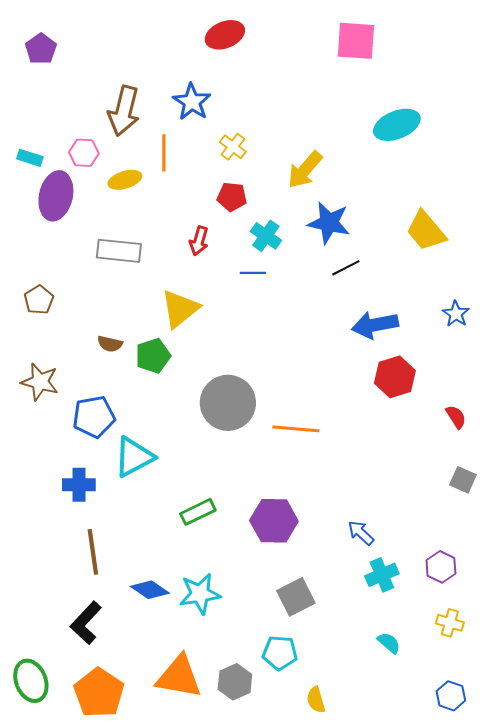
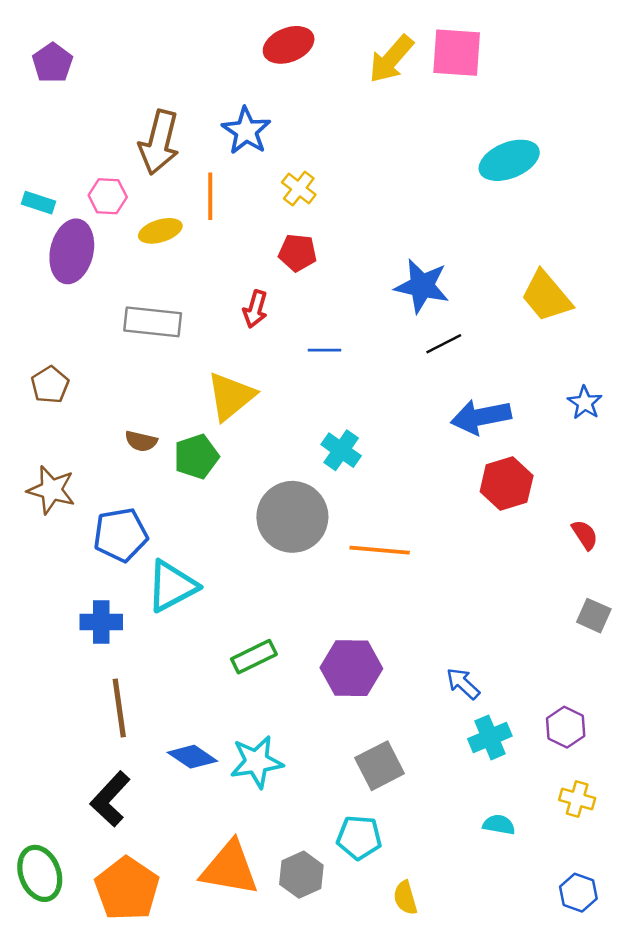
yellow arrow: (305, 170) -> (391, 59), moved
cyan cross: (266, 236) -> (341, 450), moved
cyan semicircle: (389, 643) -> (499, 825), turned -30

